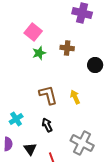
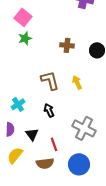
pink square: (33, 32) -> (23, 17), moved
brown cross: (67, 48) -> (67, 45), moved
green star: (39, 53) -> (25, 38), moved

